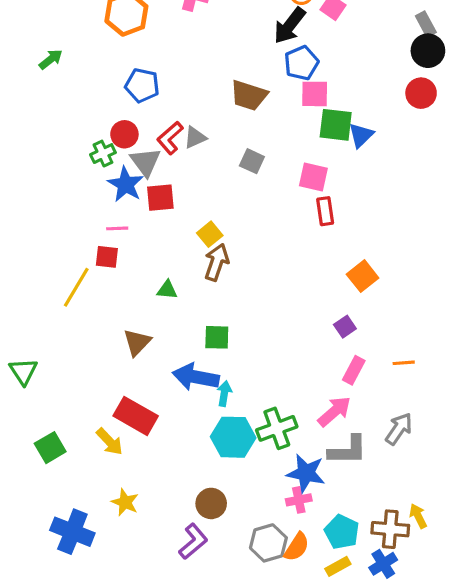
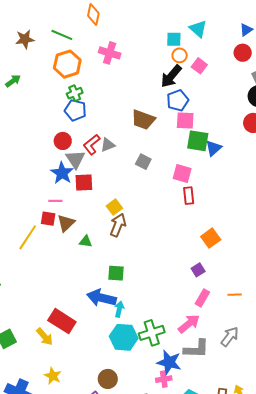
green arrow: (51, 59) -> (13, 81), moved
green cross: (103, 154) -> (75, 93), moved
brown triangle: (137, 342) -> (66, 223), moved

